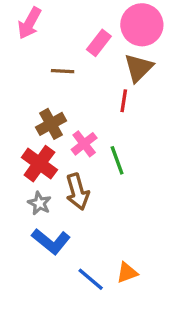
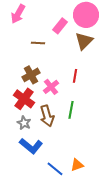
red line: (124, 101) -> (75, 76), moved
green line: (117, 160) -> (71, 110), moved, turned 30

